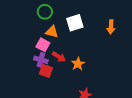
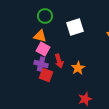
orange triangle: (52, 32) -> (40, 36), moved
red arrow: (59, 57) -> (59, 61), turned 40

